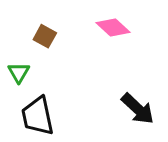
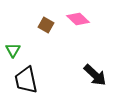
brown square: (45, 36) -> (46, 25), moved

